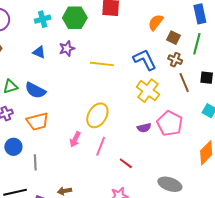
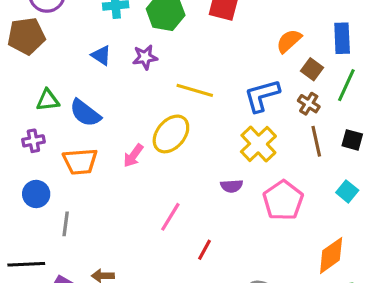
blue rectangle: (200, 14) -> (342, 38), moved
blue L-shape: (145, 60) -> (262, 96), turned -90
yellow ellipse: (97, 115) -> (171, 134), moved
purple semicircle: (144, 128) -> (232, 186), moved
pink arrow: (75, 139) -> (133, 156), moved
red line: (126, 163) -> (205, 250), turned 72

